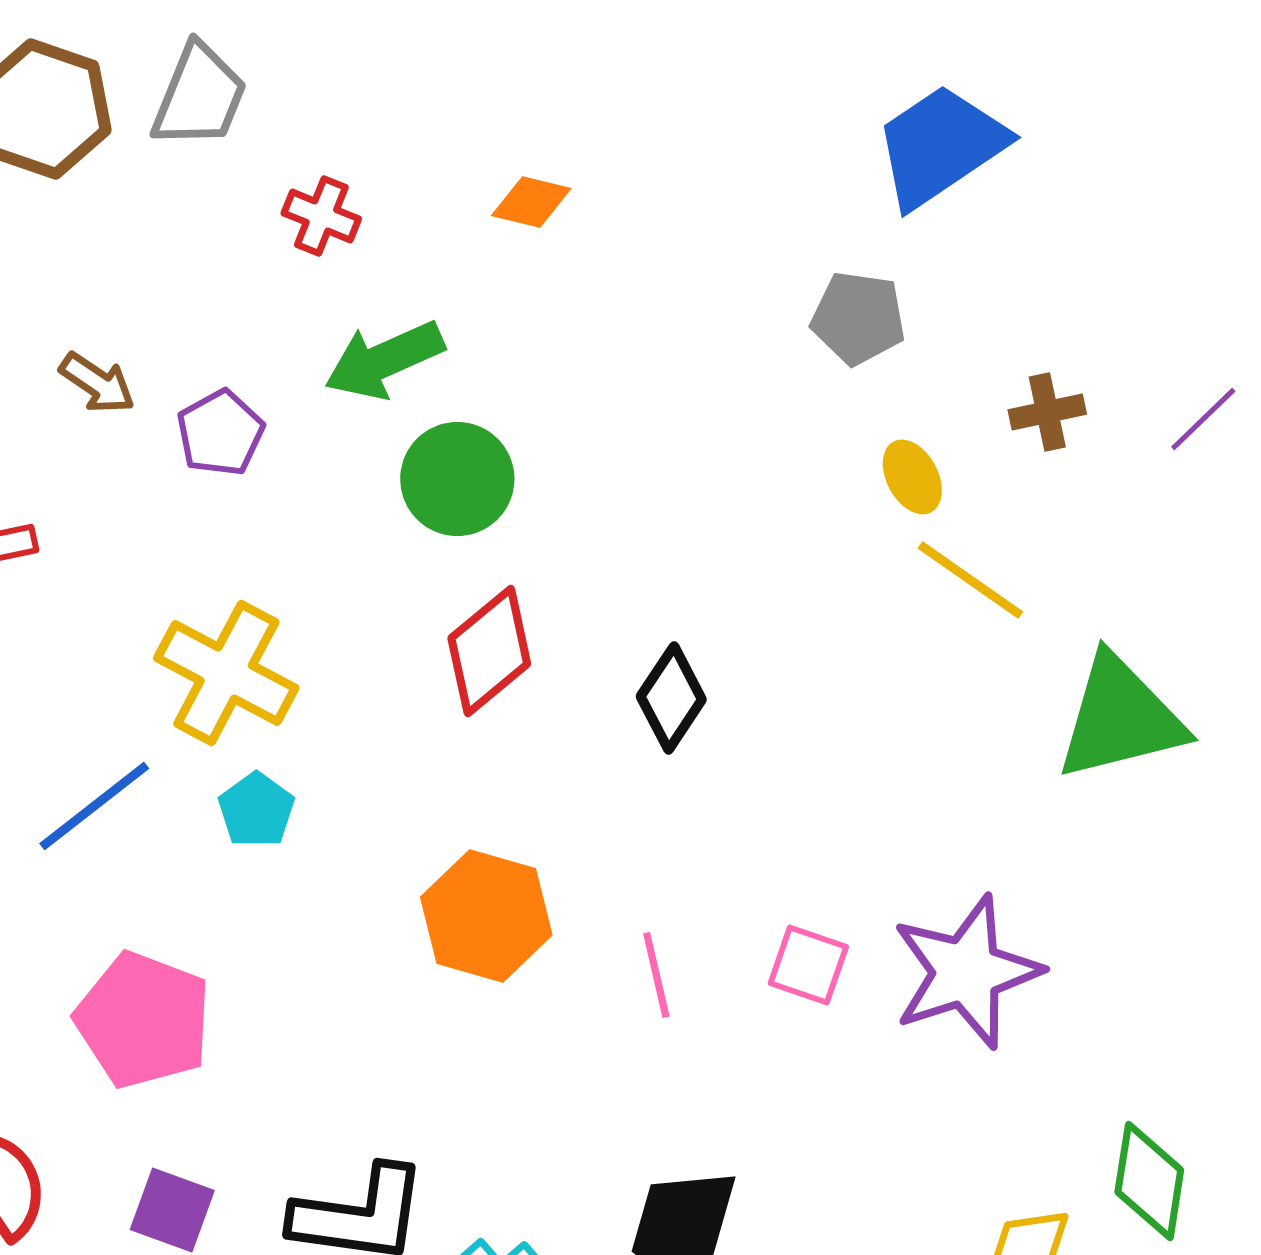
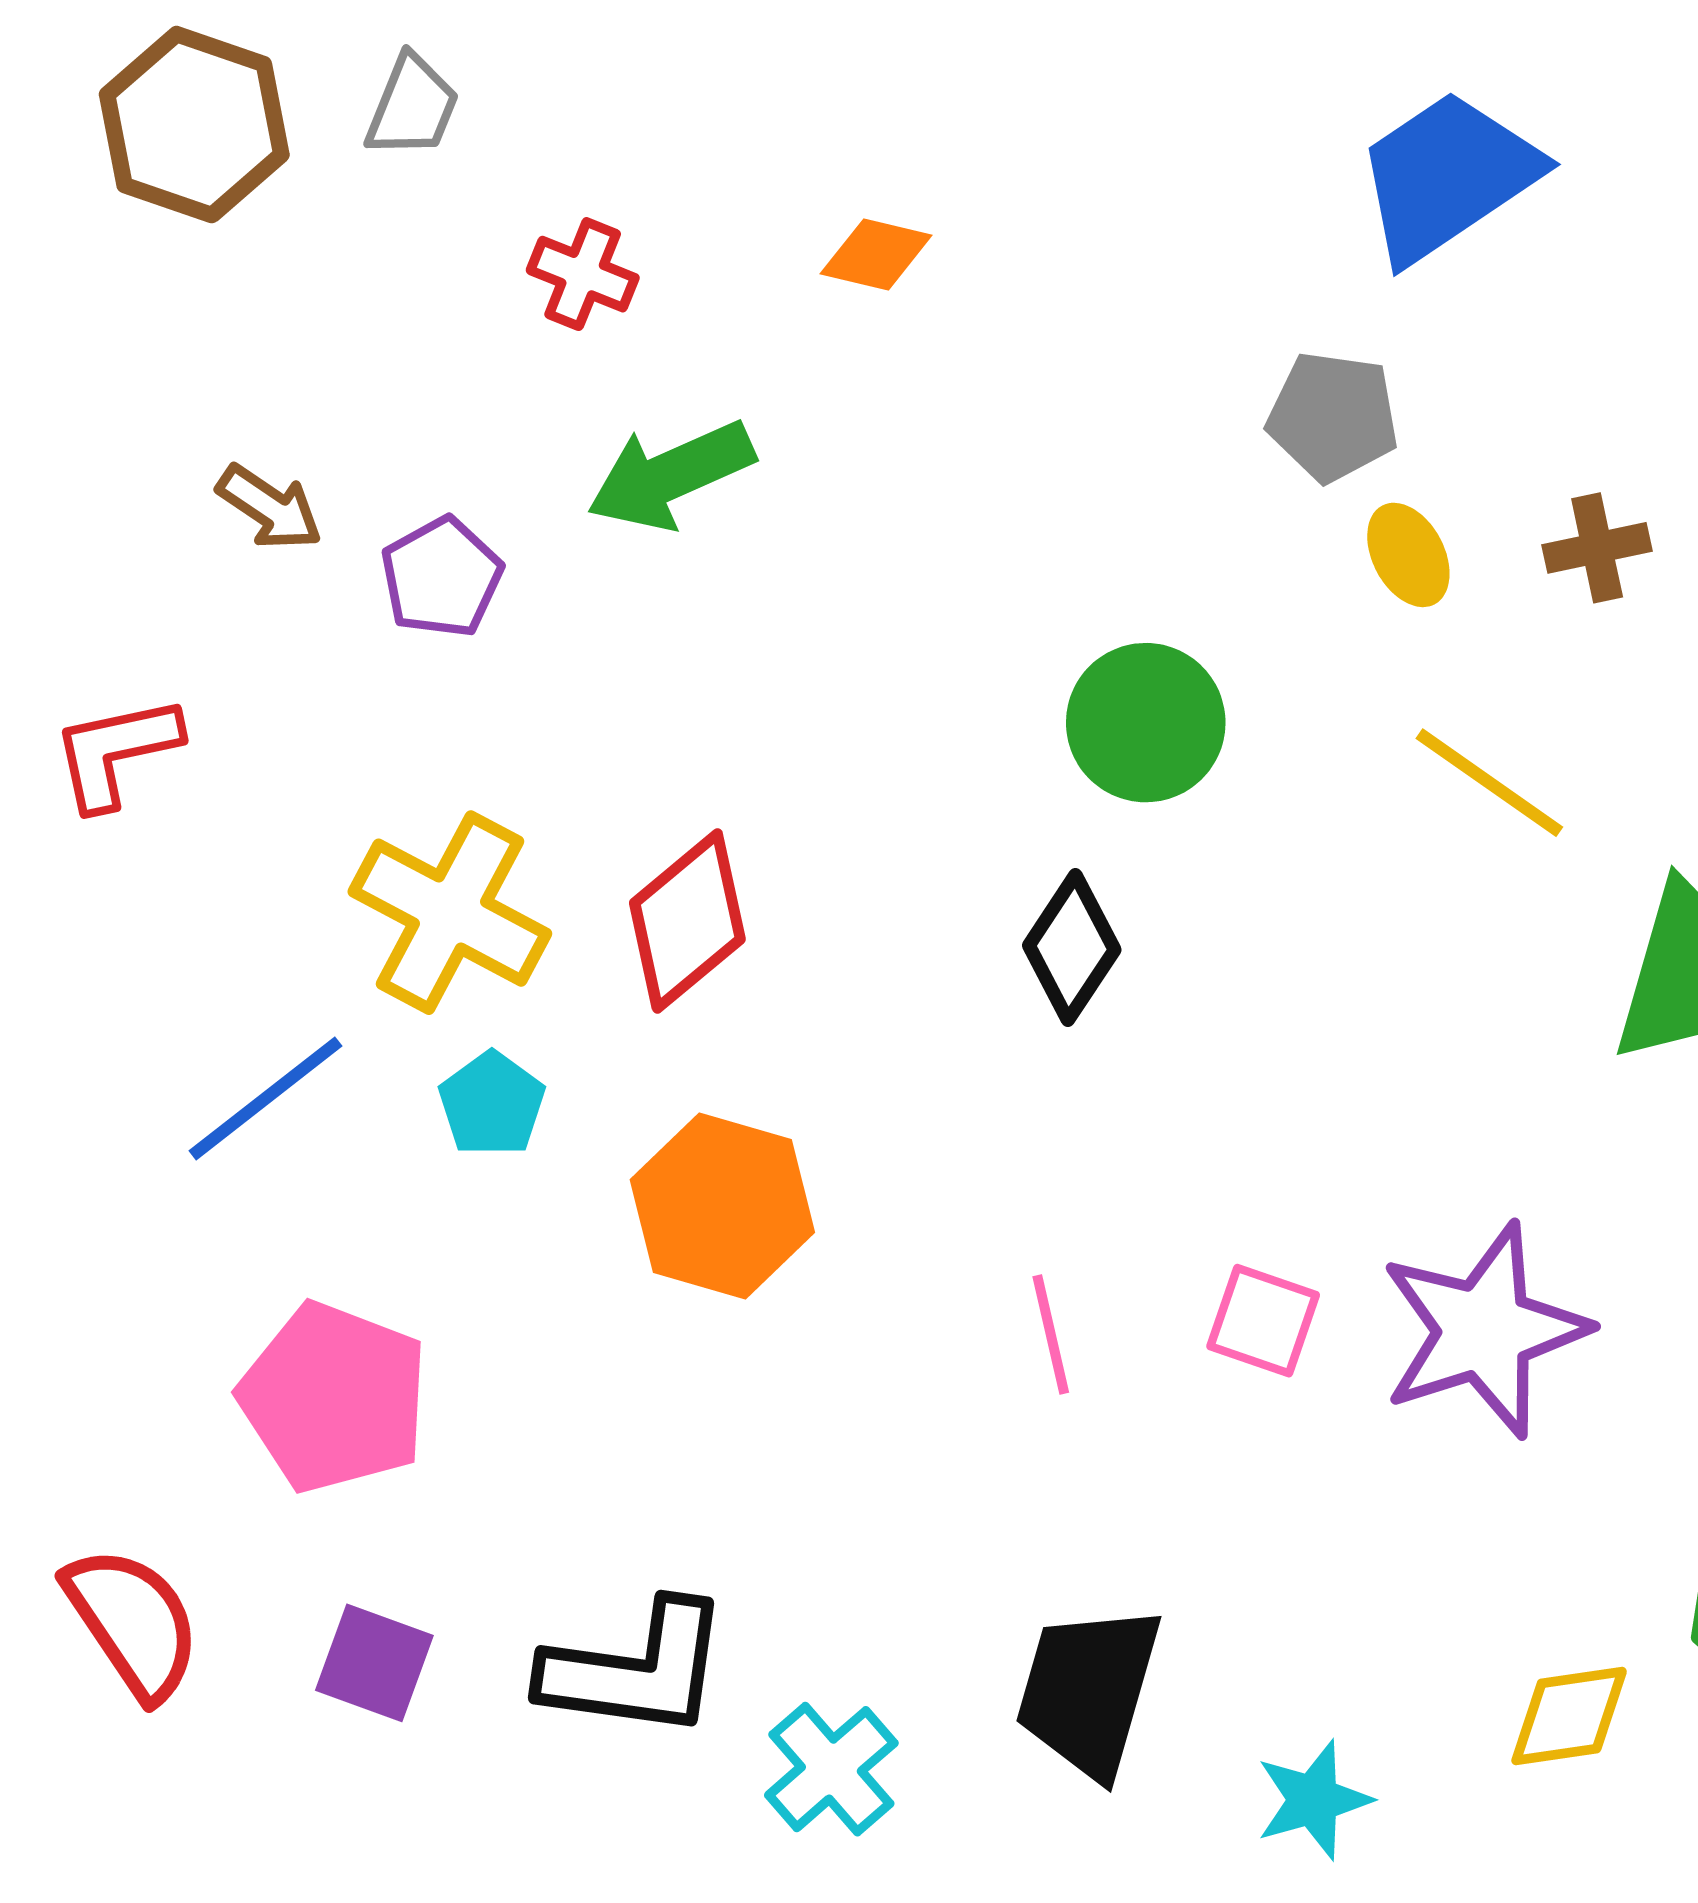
gray trapezoid: (199, 96) -> (412, 106), size x0.7
yellow ellipse: (912, 477) -> (1408, 555), moved
green circle: (457, 479) -> (1146, 723), moved
red diamond: (489, 651) -> (687, 921), moved
orange hexagon: (486, 916) -> (722, 1206), moved

